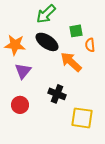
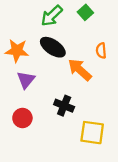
green square: (76, 31) -> (85, 12), moved, turned -32

